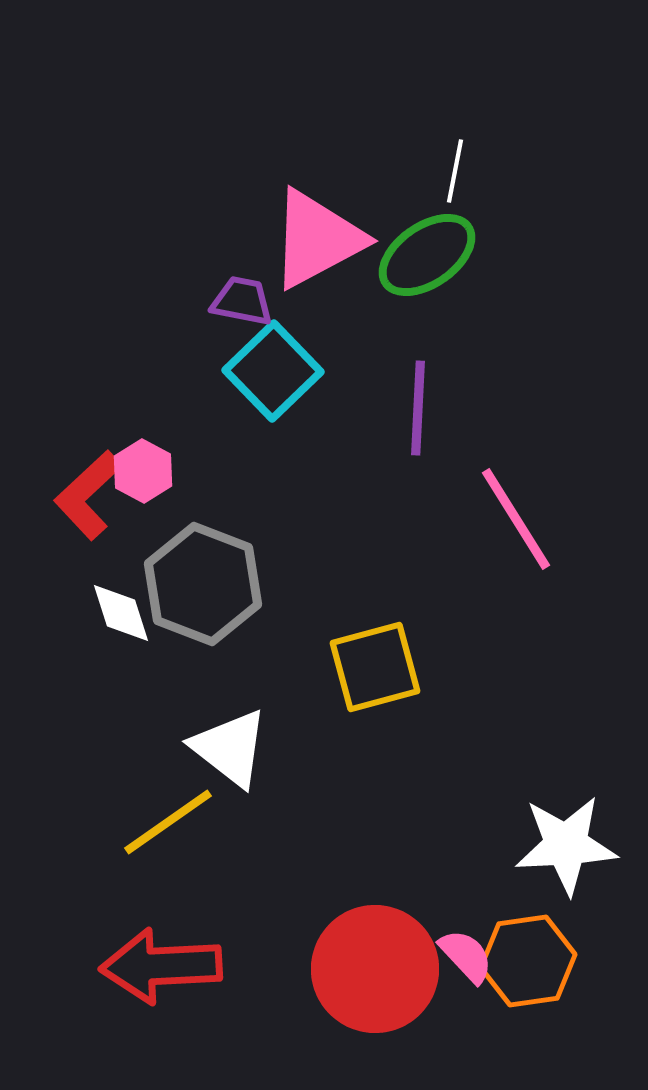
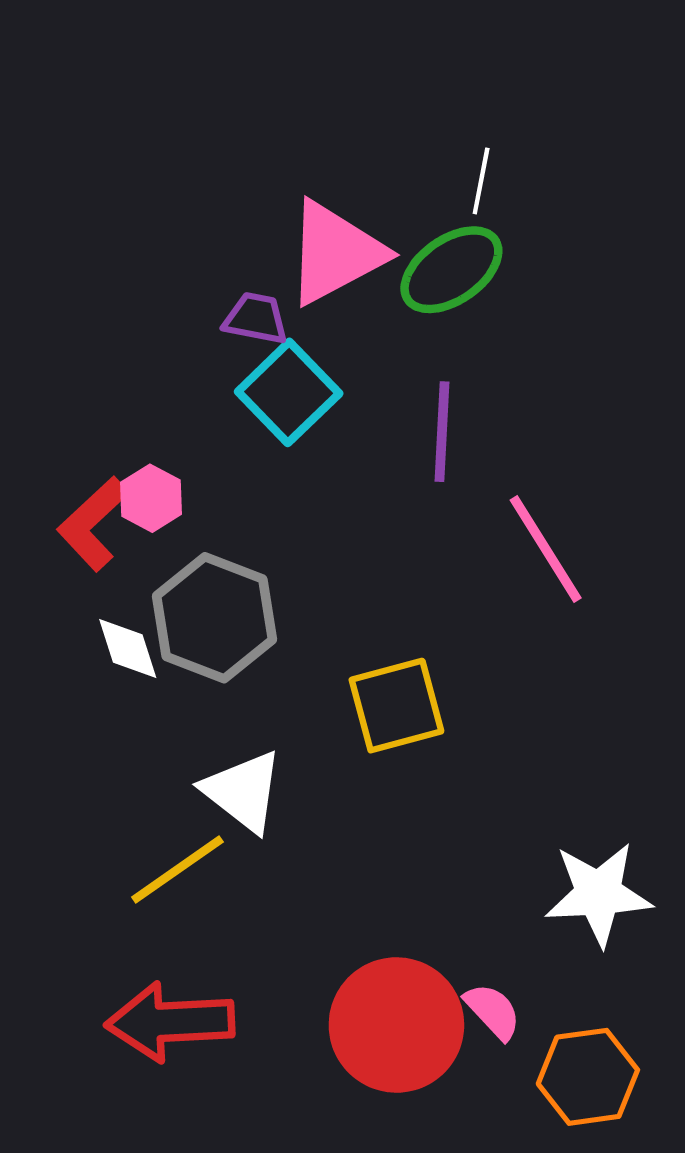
orange hexagon: (528, 961) -> (588, 1077), moved

